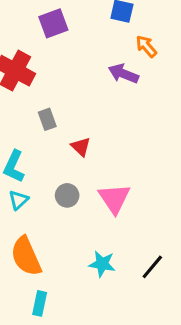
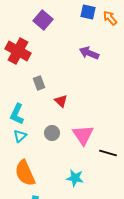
purple square: (53, 23) -> (43, 20), turned -30
orange arrow: (146, 46) -> (110, 18), moved
black line: (152, 267) -> (108, 153), moved, turned 66

